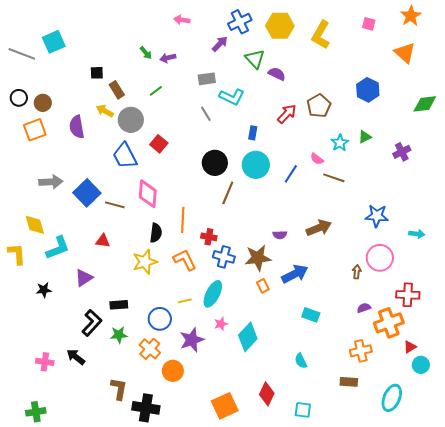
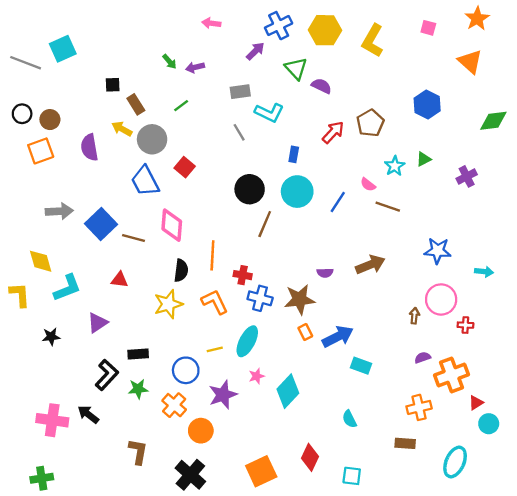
blue arrow: (295, 274) -> (338, 337), moved
red cross: (408, 295) -> (465, 325), moved, size x0.6
pink cross: (45, 362) -> (52, 420), size x1.5
black cross: (146, 408) -> (190, 475), moved, turned 32

